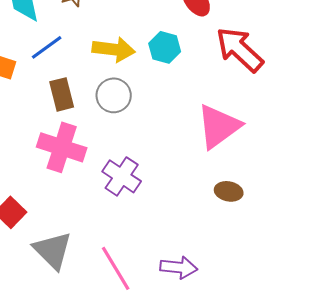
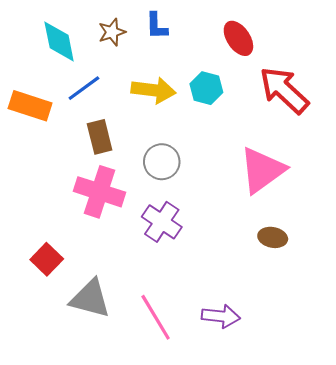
gray circle: (114, 95) -> (162, 162), moved
gray triangle: (53, 250) -> (90, 299), turned -30

